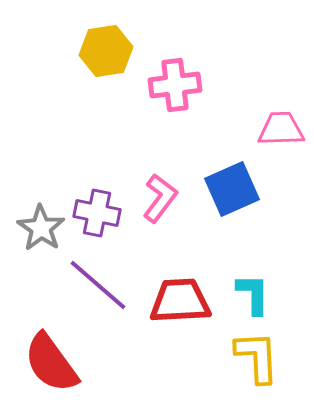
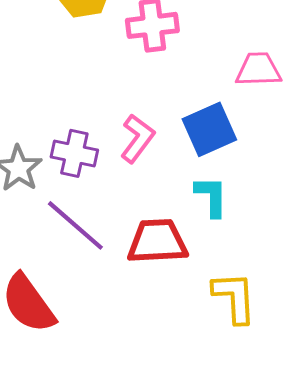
cyan L-shape: (253, 294) -> (211, 196), moved

